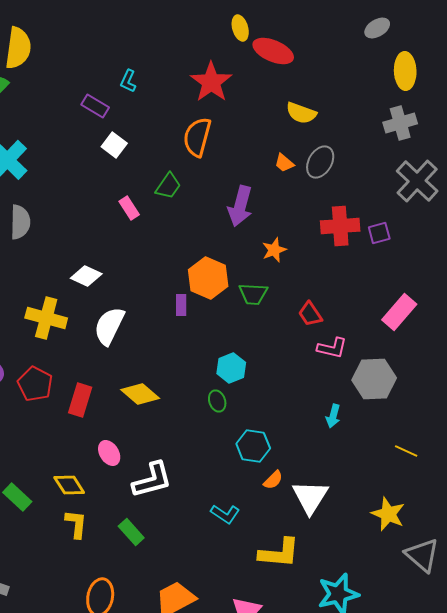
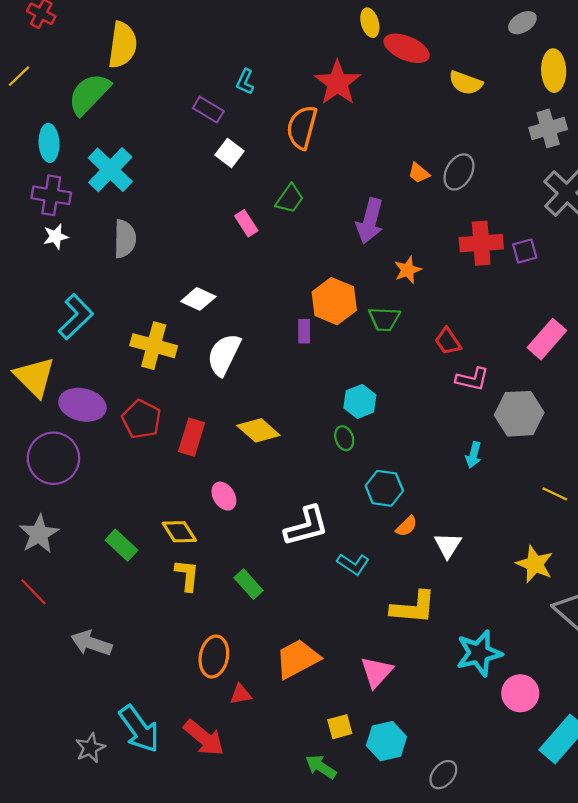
yellow semicircle: (301, 113) -> (466, 83), moved
orange semicircle: (197, 137) -> (302, 127), moved
white L-shape: (152, 480) -> (306, 526), moved
white triangle: (310, 497) -> (448, 545), size x0.7

